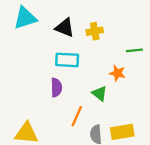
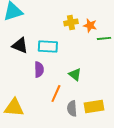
black triangle: (65, 28) -> (20, 45), moved
orange star: (118, 73) -> (90, 25), moved

